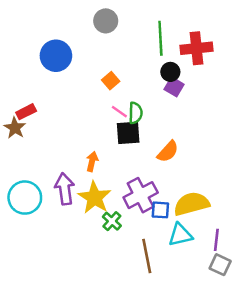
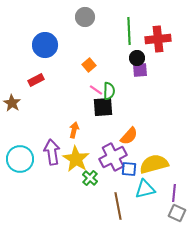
purple square: (174, 87) -> (140, 70), turned -35
red rectangle: (26, 112) -> (36, 80), moved
orange semicircle: (168, 152) -> (129, 136), moved

